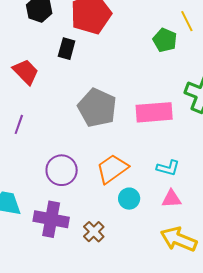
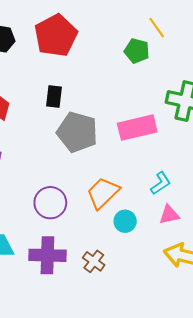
black rectangle: (67, 49) -> (54, 96), moved
cyan L-shape: (168, 168) -> (161, 183), turned -40

